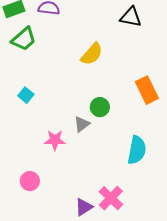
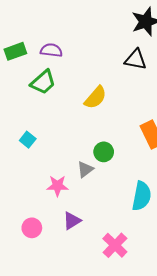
green trapezoid: (24, 39) -> (43, 82), moved
purple triangle: (84, 207) -> (72, 221), moved

